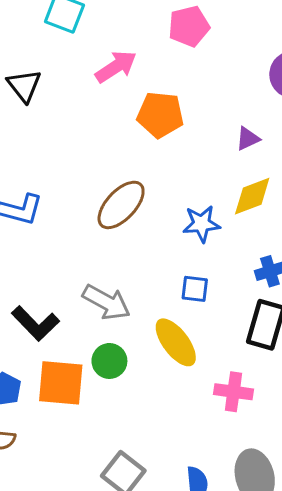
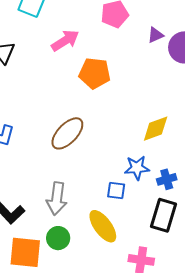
purple triangle: (248, 139) -> (155, 35), moved
blue star: (201, 224) -> (137, 168), moved
gray arrow: (107, 302) -> (57, 199), turned 68

